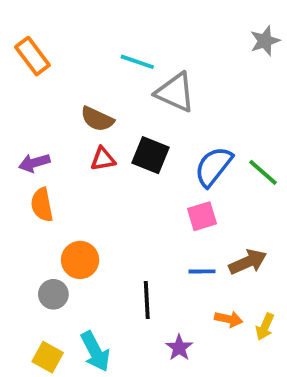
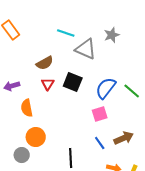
gray star: (265, 41) -> (112, 35), moved
brown semicircle: (97, 119) -> (45, 63), turned -54
red triangle: (103, 159) -> (48, 84), turned -48
orange semicircle: (42, 205) -> (27, 108), moved
blue line: (202, 271) -> (100, 143), turned 56

